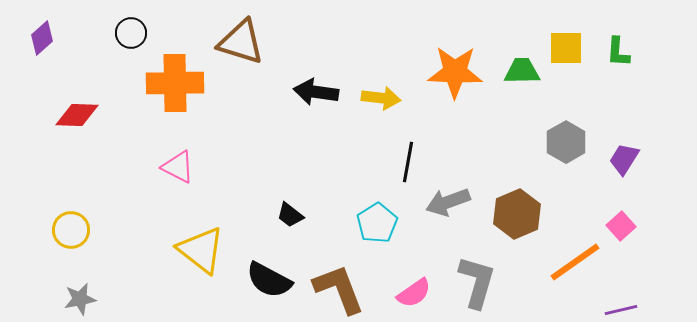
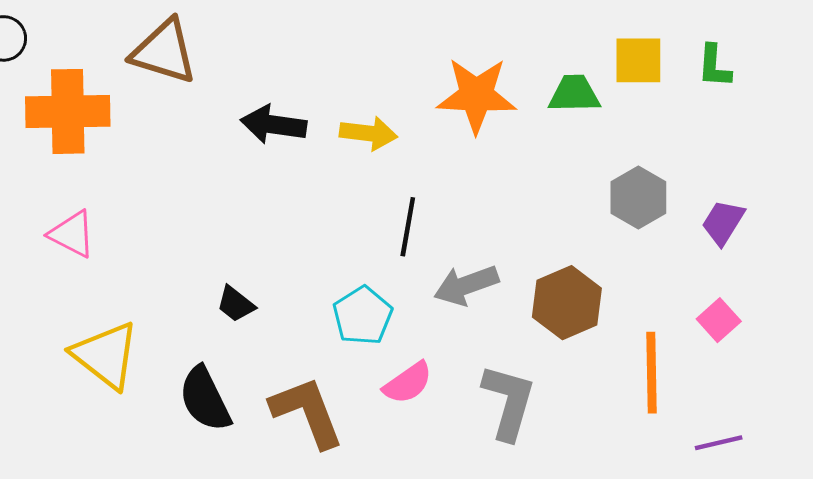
orange line: (575, 262) -> (652, 373), turned -56
black semicircle: (269, 280) -> (205, 399), turned 36
pink semicircle: (414, 293) -> (408, 383), moved

